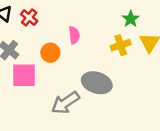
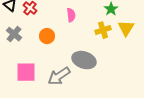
pink semicircle: (74, 35) -> (71, 15), moved
pink square: (24, 75) -> (26, 72), moved

